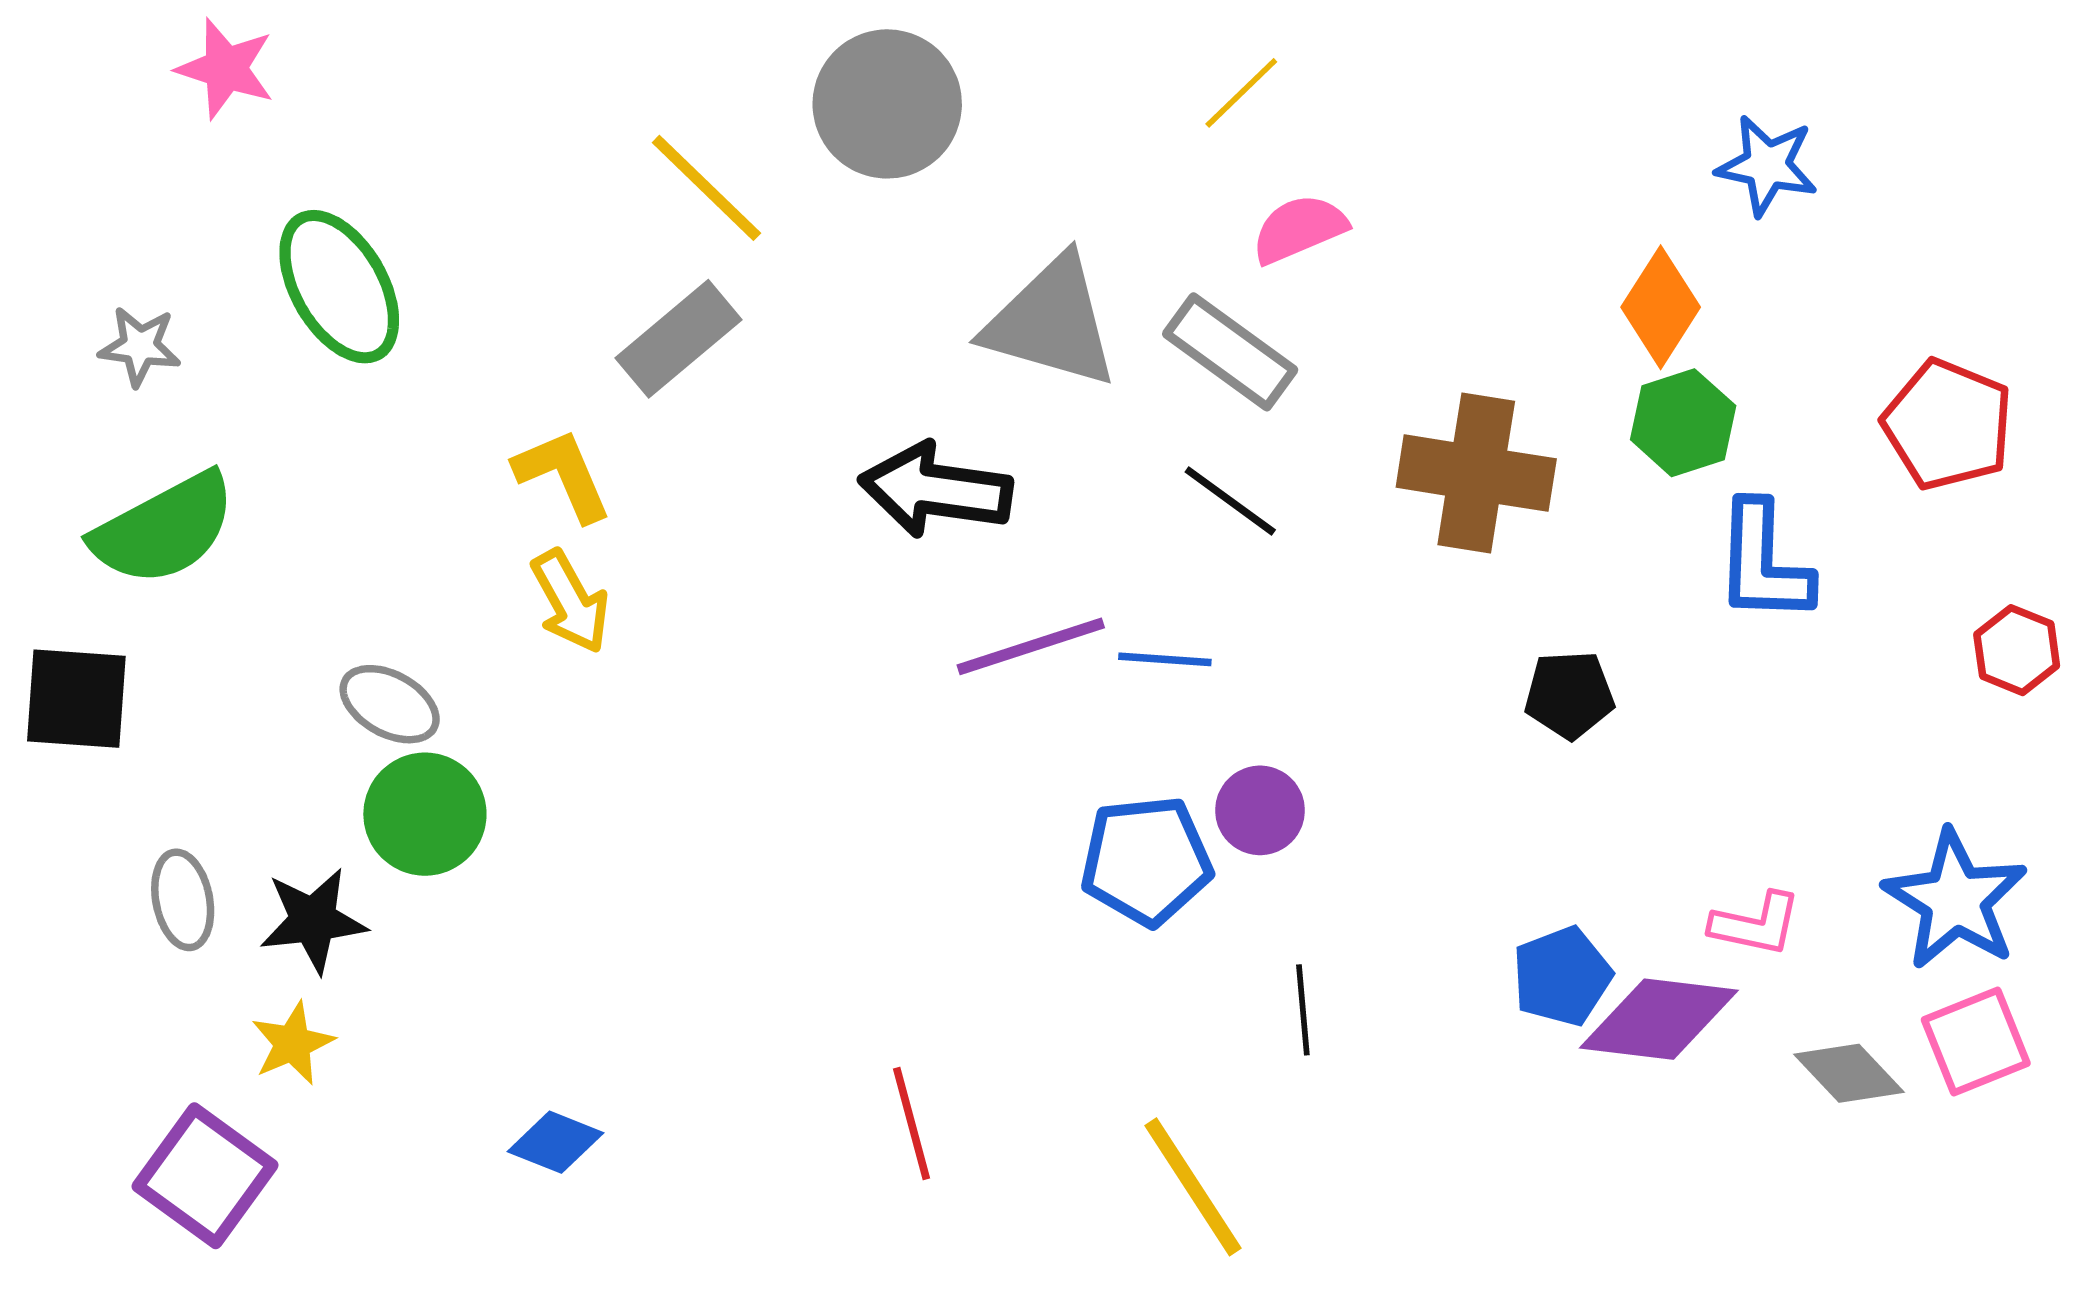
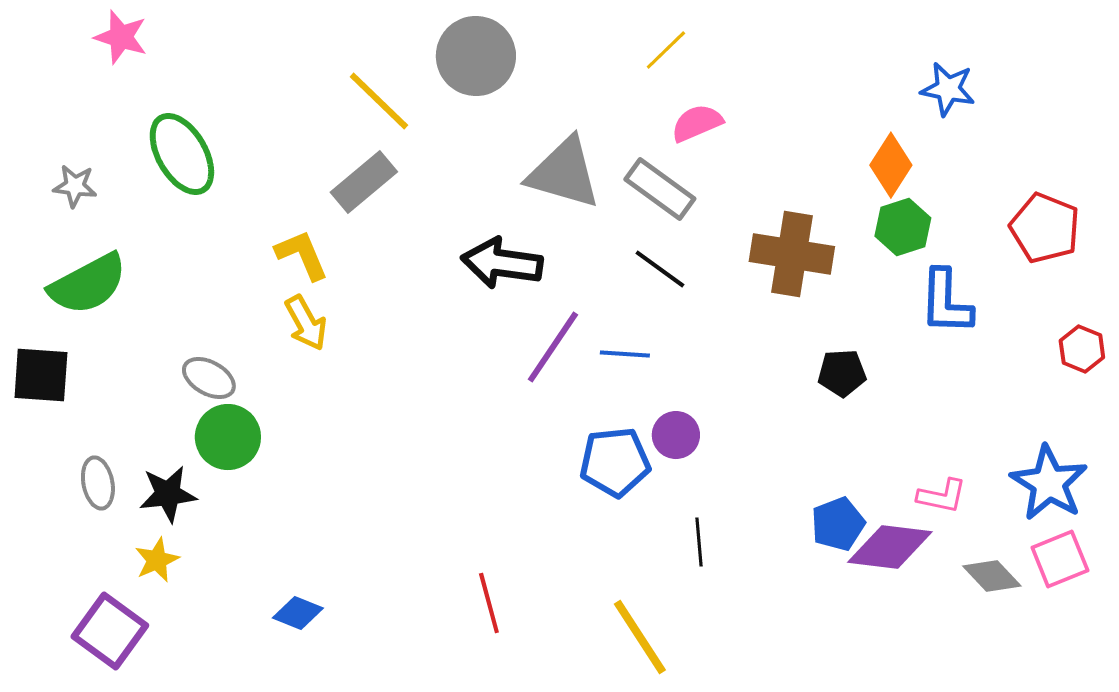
purple line: (1031, 646) -> (553, 347), turned -38

